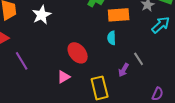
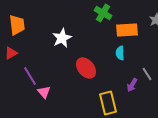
white star: (42, 15) -> (62, 38), moved
pink triangle: (64, 77) -> (44, 92), moved, turned -40

